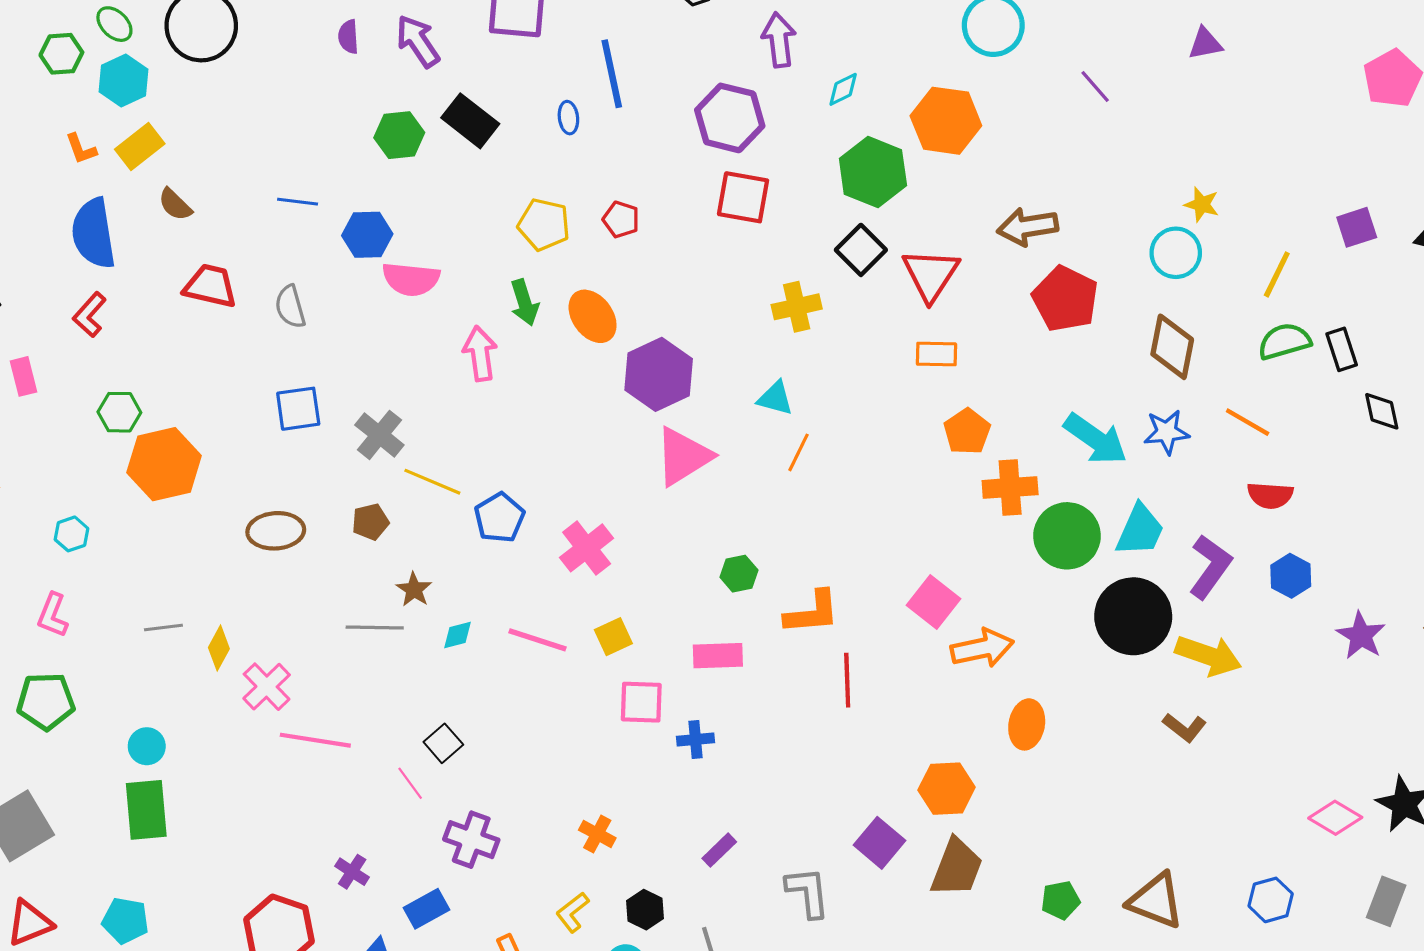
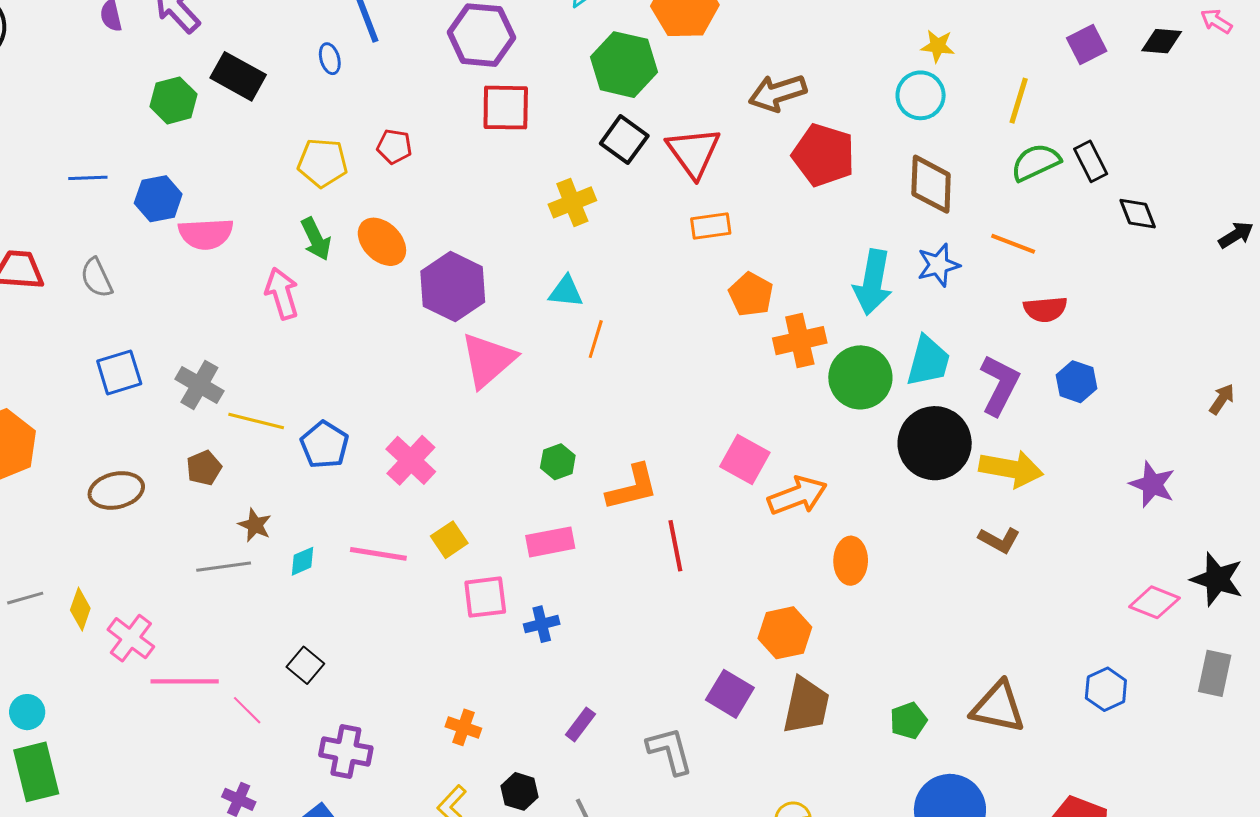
cyan arrow: (1095, 439) -> (873, 282), turned 74
purple star: (1361, 636) -> (1152, 484), moved
pink line: (410, 783) -> (247, 710), moved

